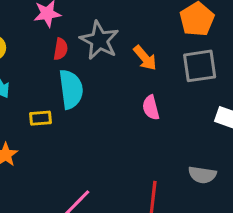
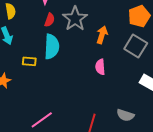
orange arrow: (145, 58) -> (102, 35), turned -132
gray square: (200, 66) -> (136, 46), turned 30

